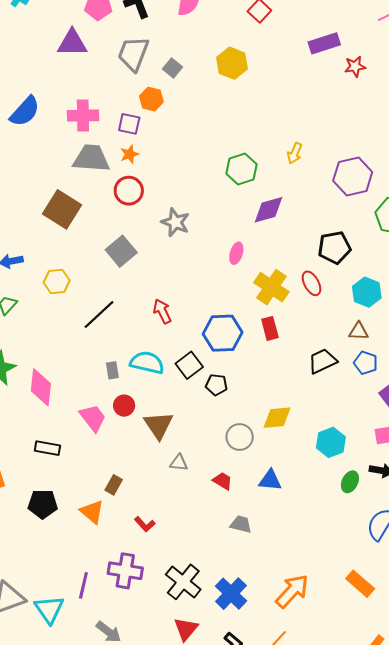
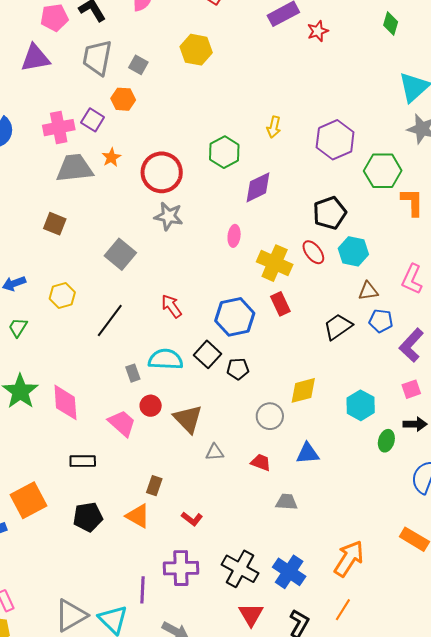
purple square: (129, 124) -> (93, 120), moved, turned 30
red circle: (129, 191) -> (162, 172), moved, size x1.4
brown square: (62, 209) -> (55, 224), size x0.6
cyan hexagon: (367, 292) -> (353, 251), moved

